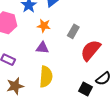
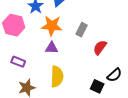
orange star: (44, 26) -> (52, 26), size x1.5
red semicircle: (91, 50) -> (100, 47), size x0.7

